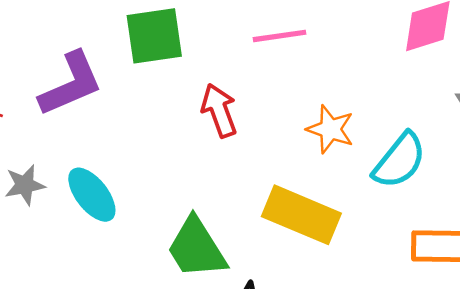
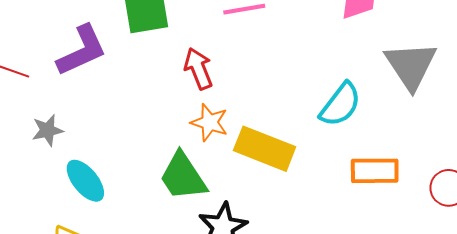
orange star: (330, 129) -> (209, 122), moved
cyan ellipse: (92, 195) -> (85, 181), moved

